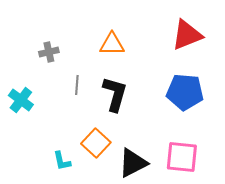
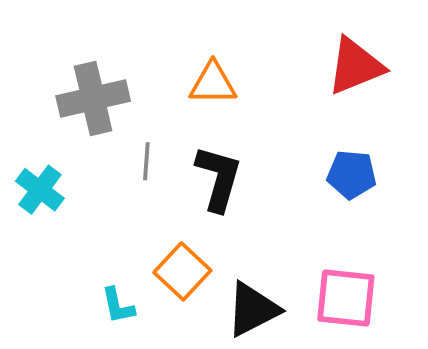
gray cross: (49, 52) -> (93, 98), size x1.8
blue pentagon: (185, 92) -> (352, 174), size x0.7

